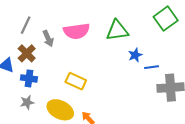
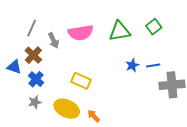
green square: (166, 19) -> (154, 27), moved, size x0.7
blue star: (135, 55) -> (132, 65), moved
blue cross: (29, 78) -> (36, 79), turned 35

